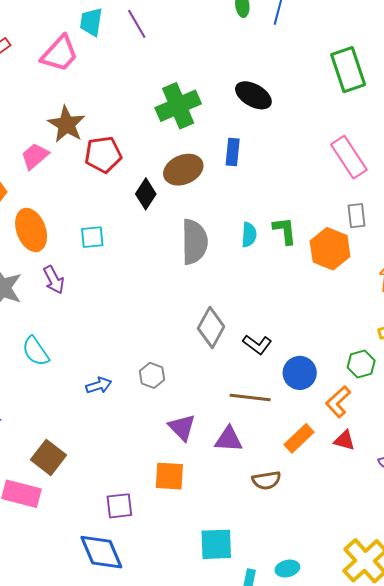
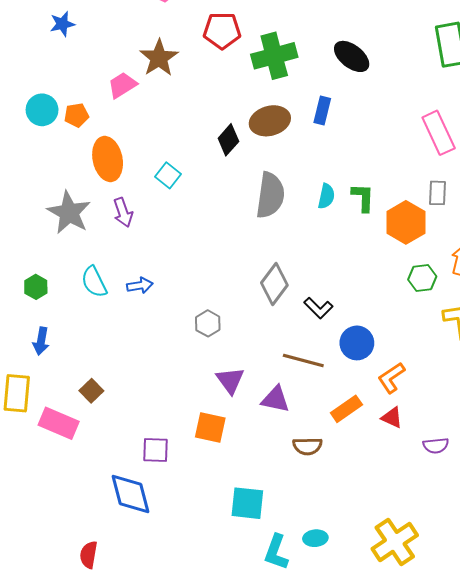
red pentagon: (103, 154) -> (222, 31), moved
cyan square: (92, 237) -> (168, 175), turned 35
green hexagon: (361, 364) -> (422, 278), moved
blue arrow: (99, 385) -> (140, 285), moved
brown square: (49, 457) -> (91, 391), size x0.7

